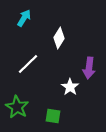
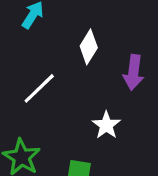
purple arrow: (89, 68) -> (133, 72), moved

